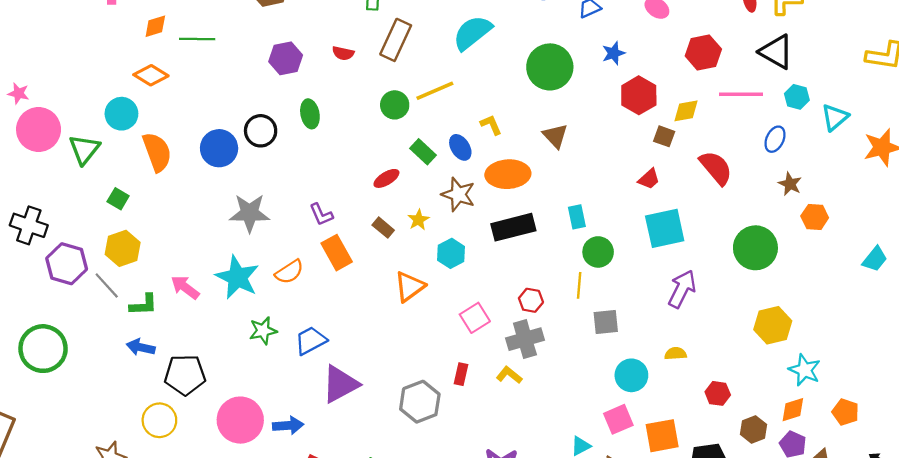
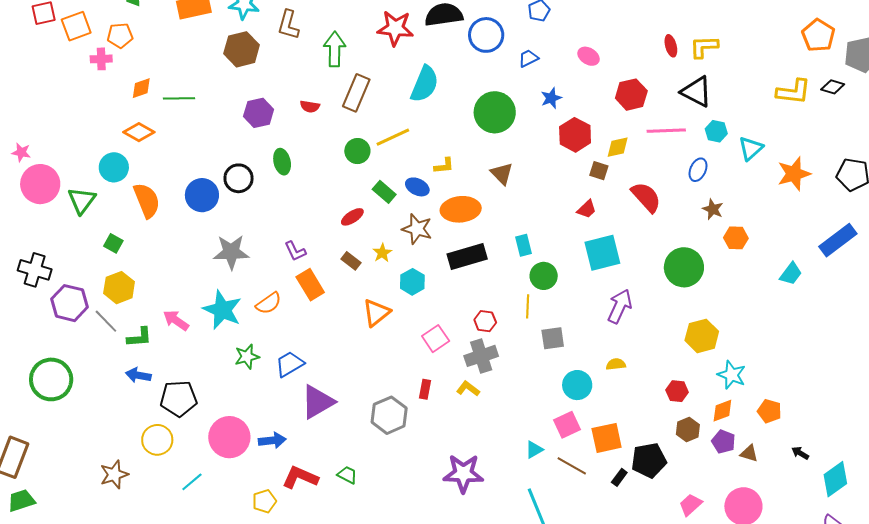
cyan semicircle: (472, 33) -> (425, 84), turned 153
yellow L-shape: (491, 125) -> (444, 166), turned 110
blue ellipse: (460, 147) -> (417, 187), turned -30
red hexagon: (718, 393) -> (677, 391), moved

